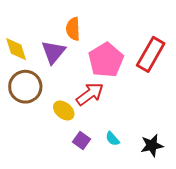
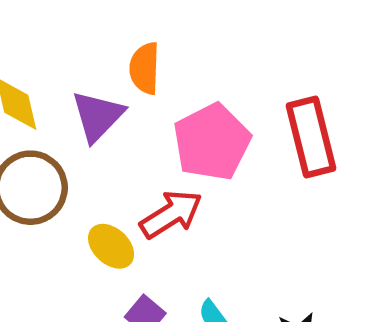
red rectangle: (151, 54) -> (311, 137), turned -48

